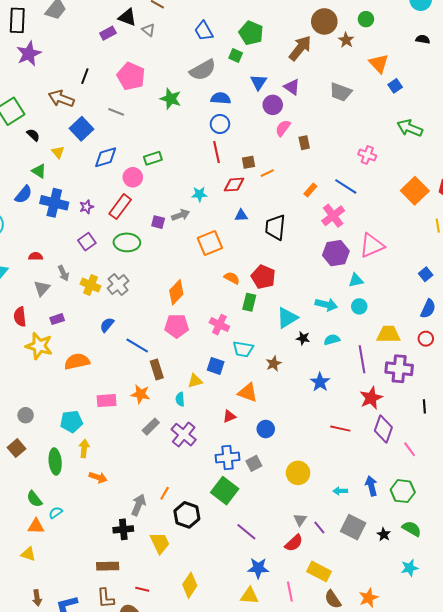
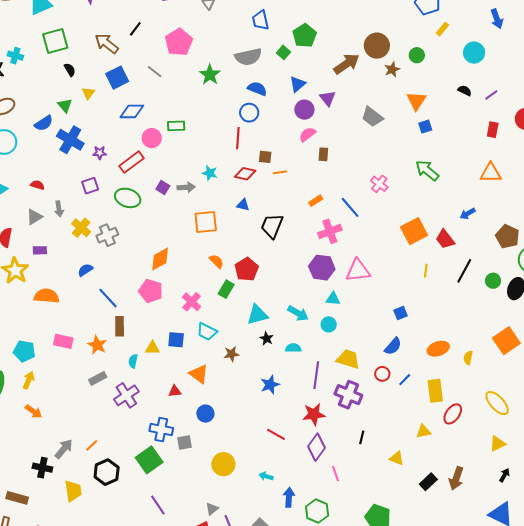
blue square: (216, 366) -> (176, 340), turned -30
cyan arrow: (340, 491) -> (266, 476), moved

